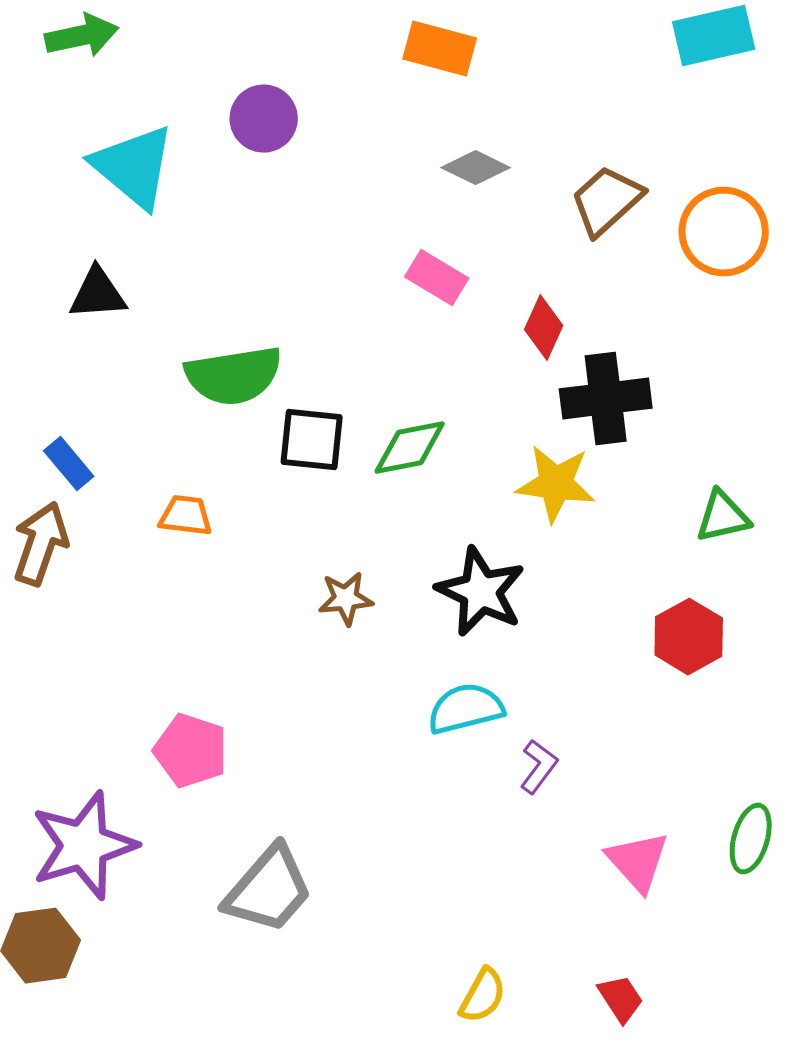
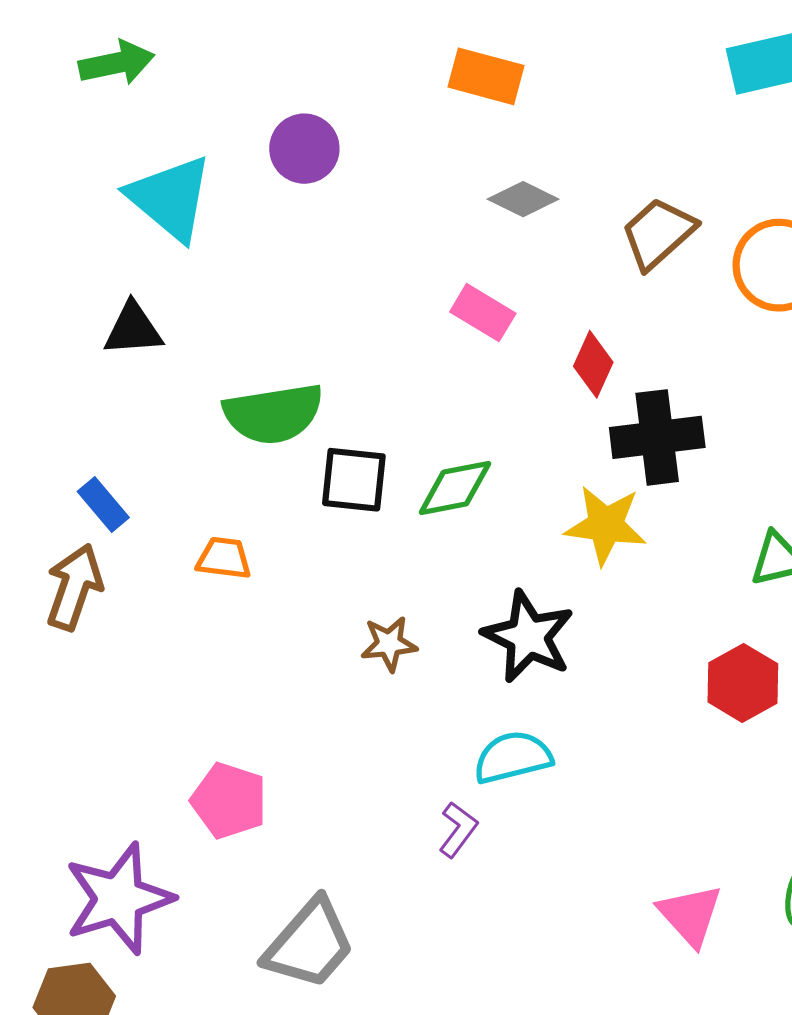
purple L-shape: (539, 767) -> (458, 829), moved

